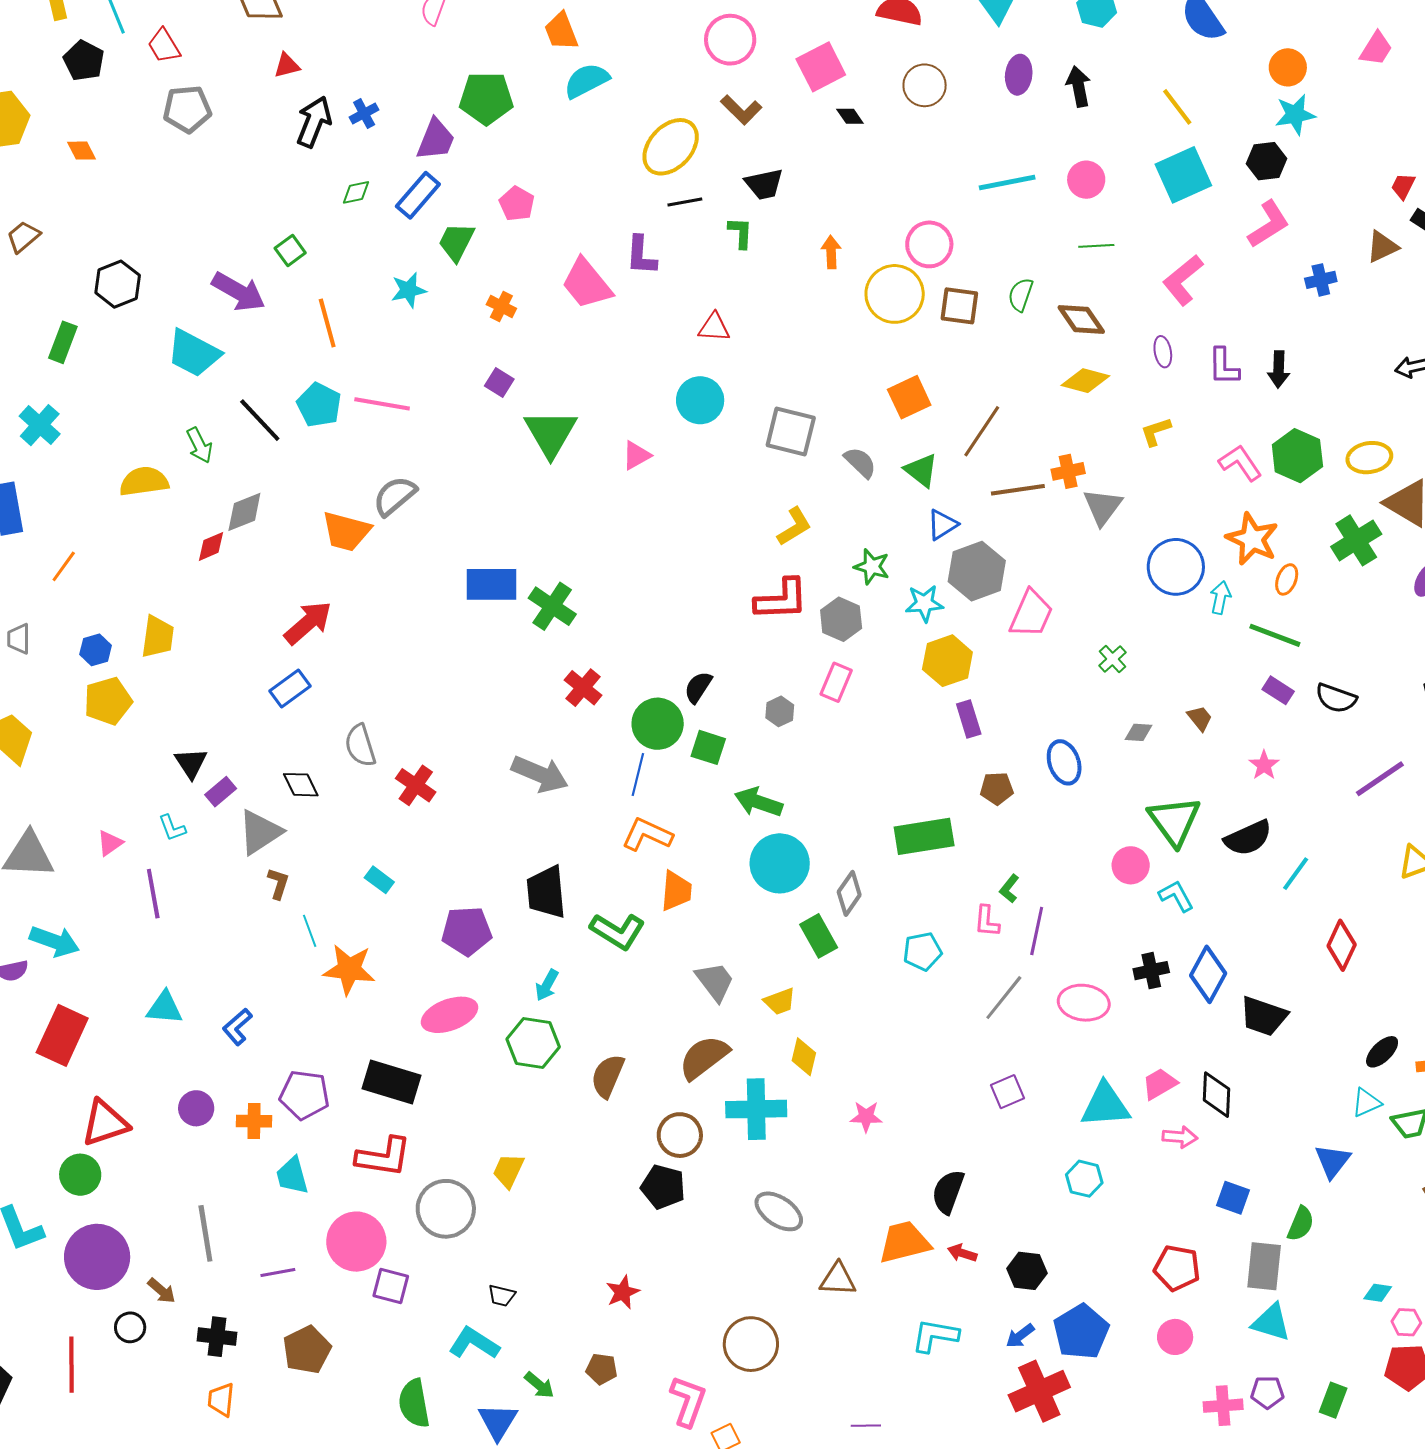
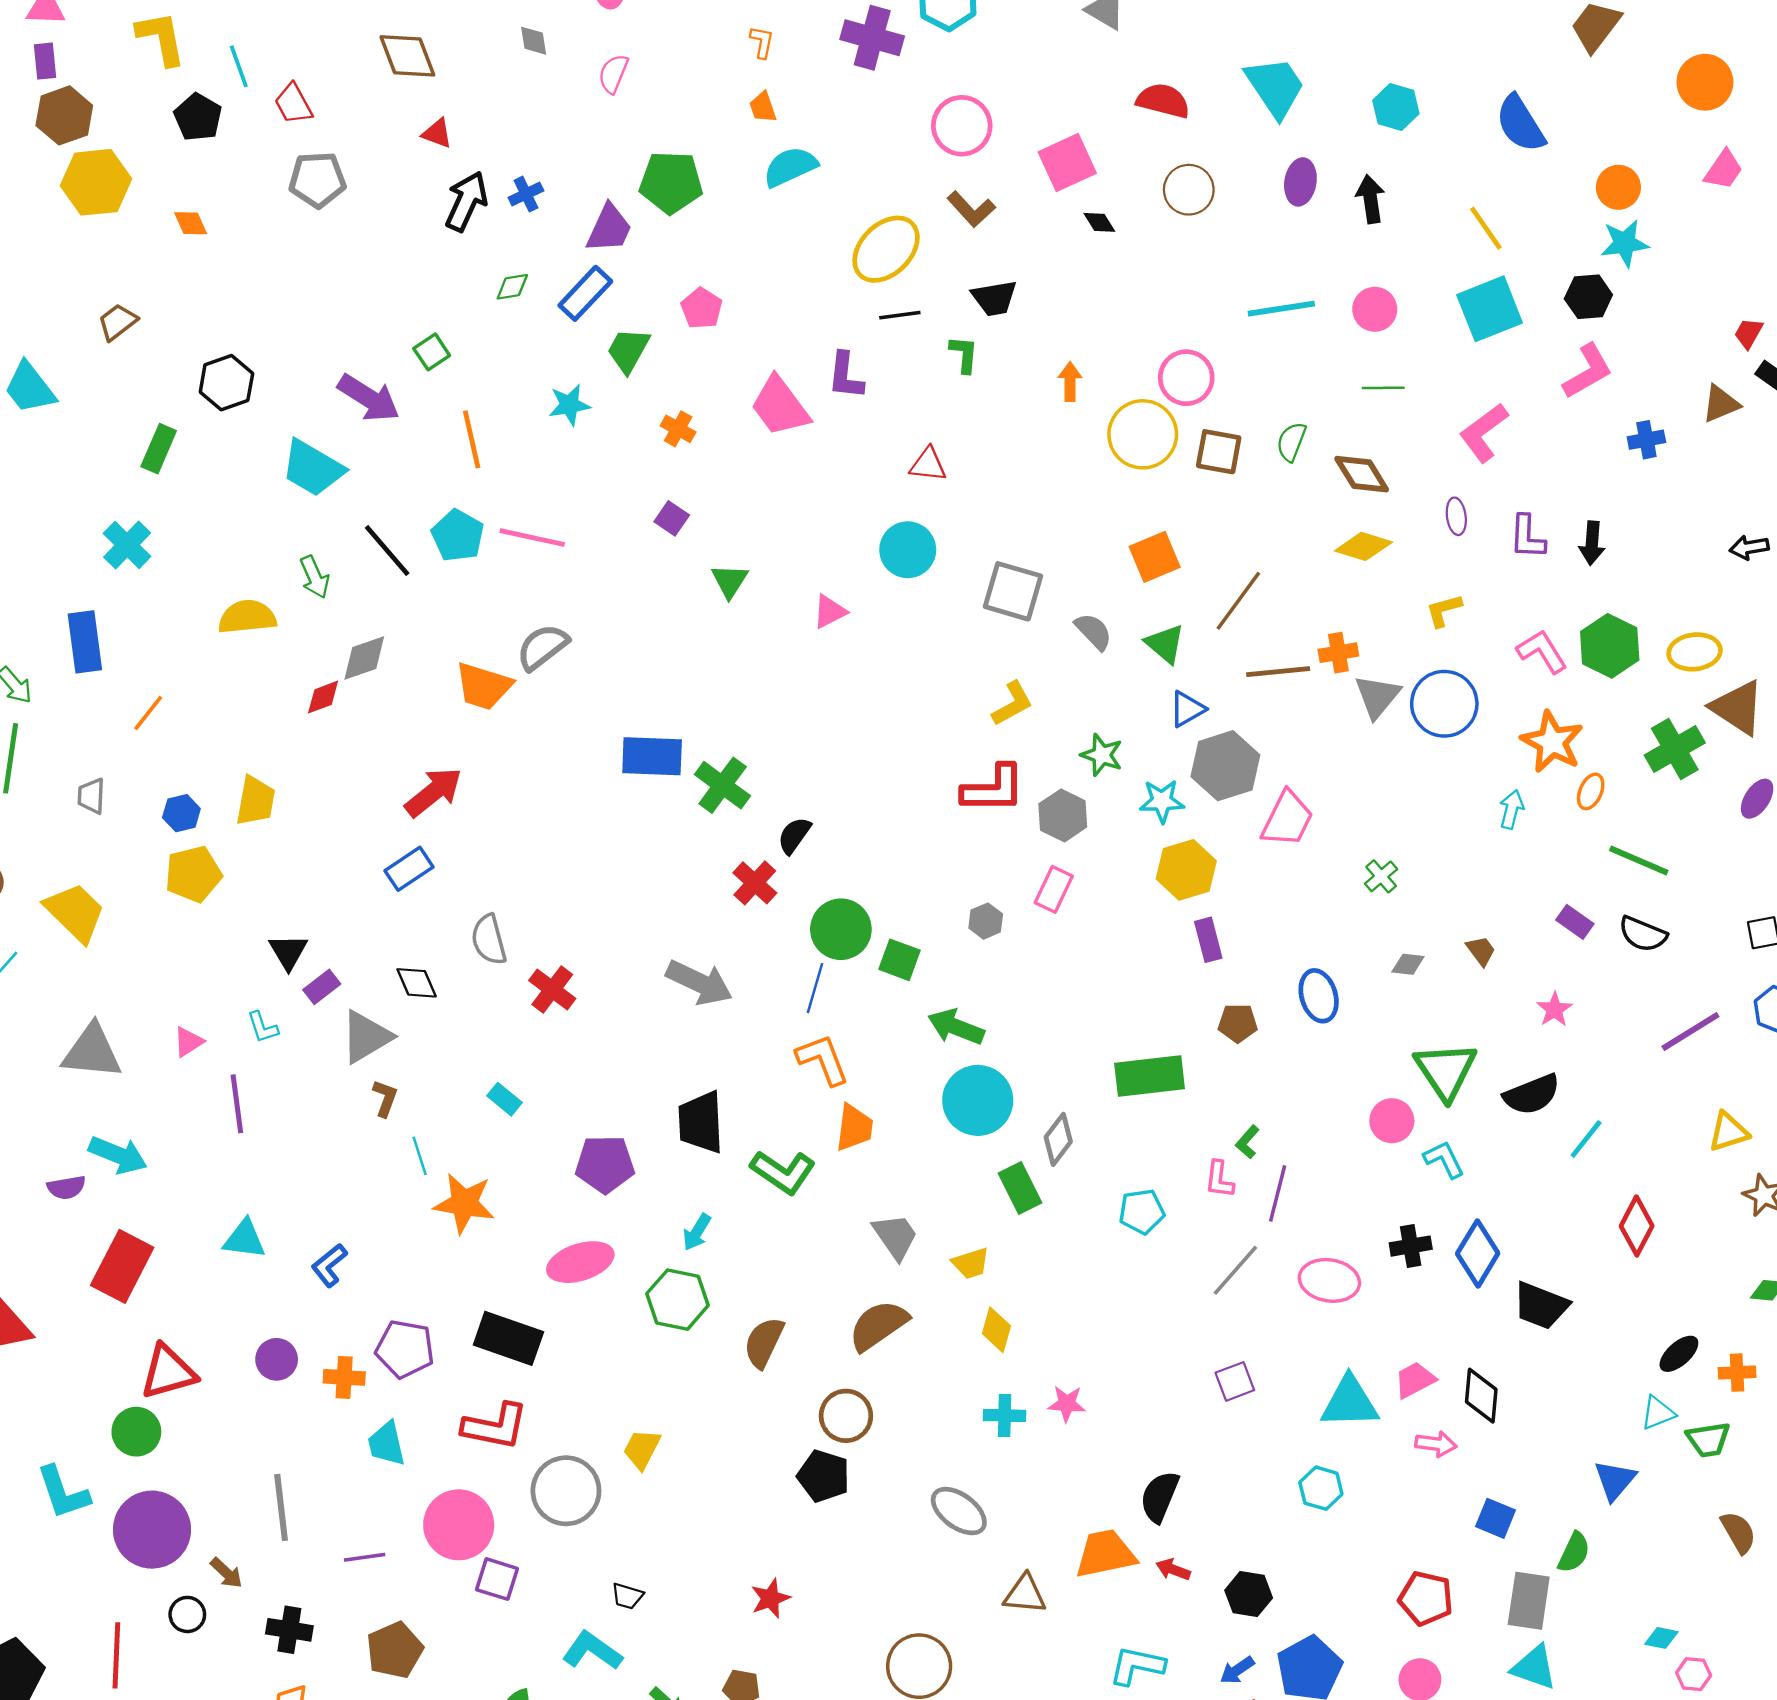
orange trapezoid: (561, 31) -> (763, 107), size x0.7
red triangle: (287, 65) -> (437, 133), turned 32
green triangle: (551, 433) -> (730, 581), size x0.6
blue circle: (1176, 567) -> (1444, 704), moved
green line: (1275, 635) -> (1639, 860), moved
black semicircle: (698, 687) -> (794, 835), moved
orange L-shape: (647, 835) -> (823, 1060), turned 42
cyan cross: (756, 1109) -> (1005, 1415), moved, size x0.6

